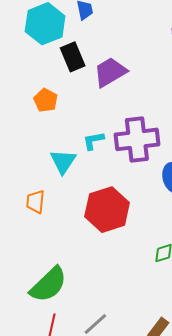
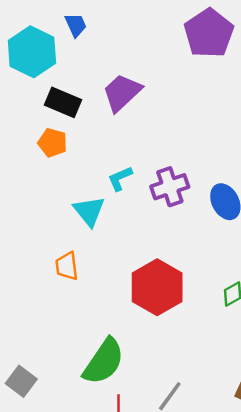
black rectangle: (73, 57) -> (63, 102), moved, turned -32
purple cross: (137, 139) -> (170, 187), moved, size x0.7
red hexagon: (107, 210) -> (157, 287), moved

